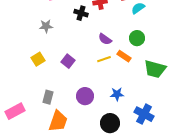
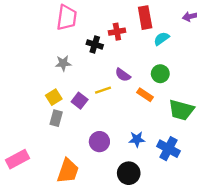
gray star: (46, 26) -> (63, 63), moved
yellow square: (38, 59) -> (54, 97), moved
yellow line: (104, 59) -> (103, 90), moved
gray rectangle: (48, 97) -> (56, 118), moved
blue cross: (144, 114) -> (168, 149), moved

